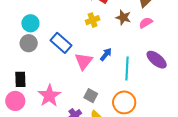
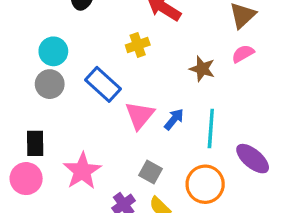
brown star: (123, 17) -> (202, 69), moved
yellow cross: (93, 20) -> (138, 45), moved
blue arrow: (106, 54) -> (174, 119), moved
purple ellipse: (157, 60) -> (253, 159), moved

